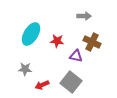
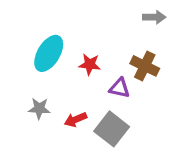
gray arrow: (84, 16) -> (154, 17), moved
red arrow: (42, 85) -> (75, 120), moved

